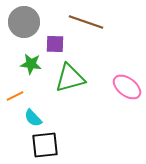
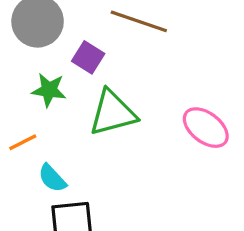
purple square: (55, 44) -> (88, 57), turned 30

